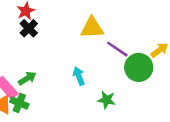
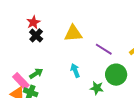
yellow triangle: (92, 28) -> (73, 33), moved
green circle: (139, 67) -> (116, 75), moved

